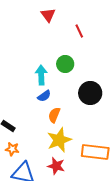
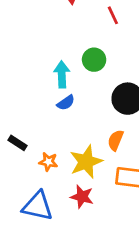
orange semicircle: (54, 115) -> (116, 140), moved
orange star: (12, 149) -> (48, 162), moved

